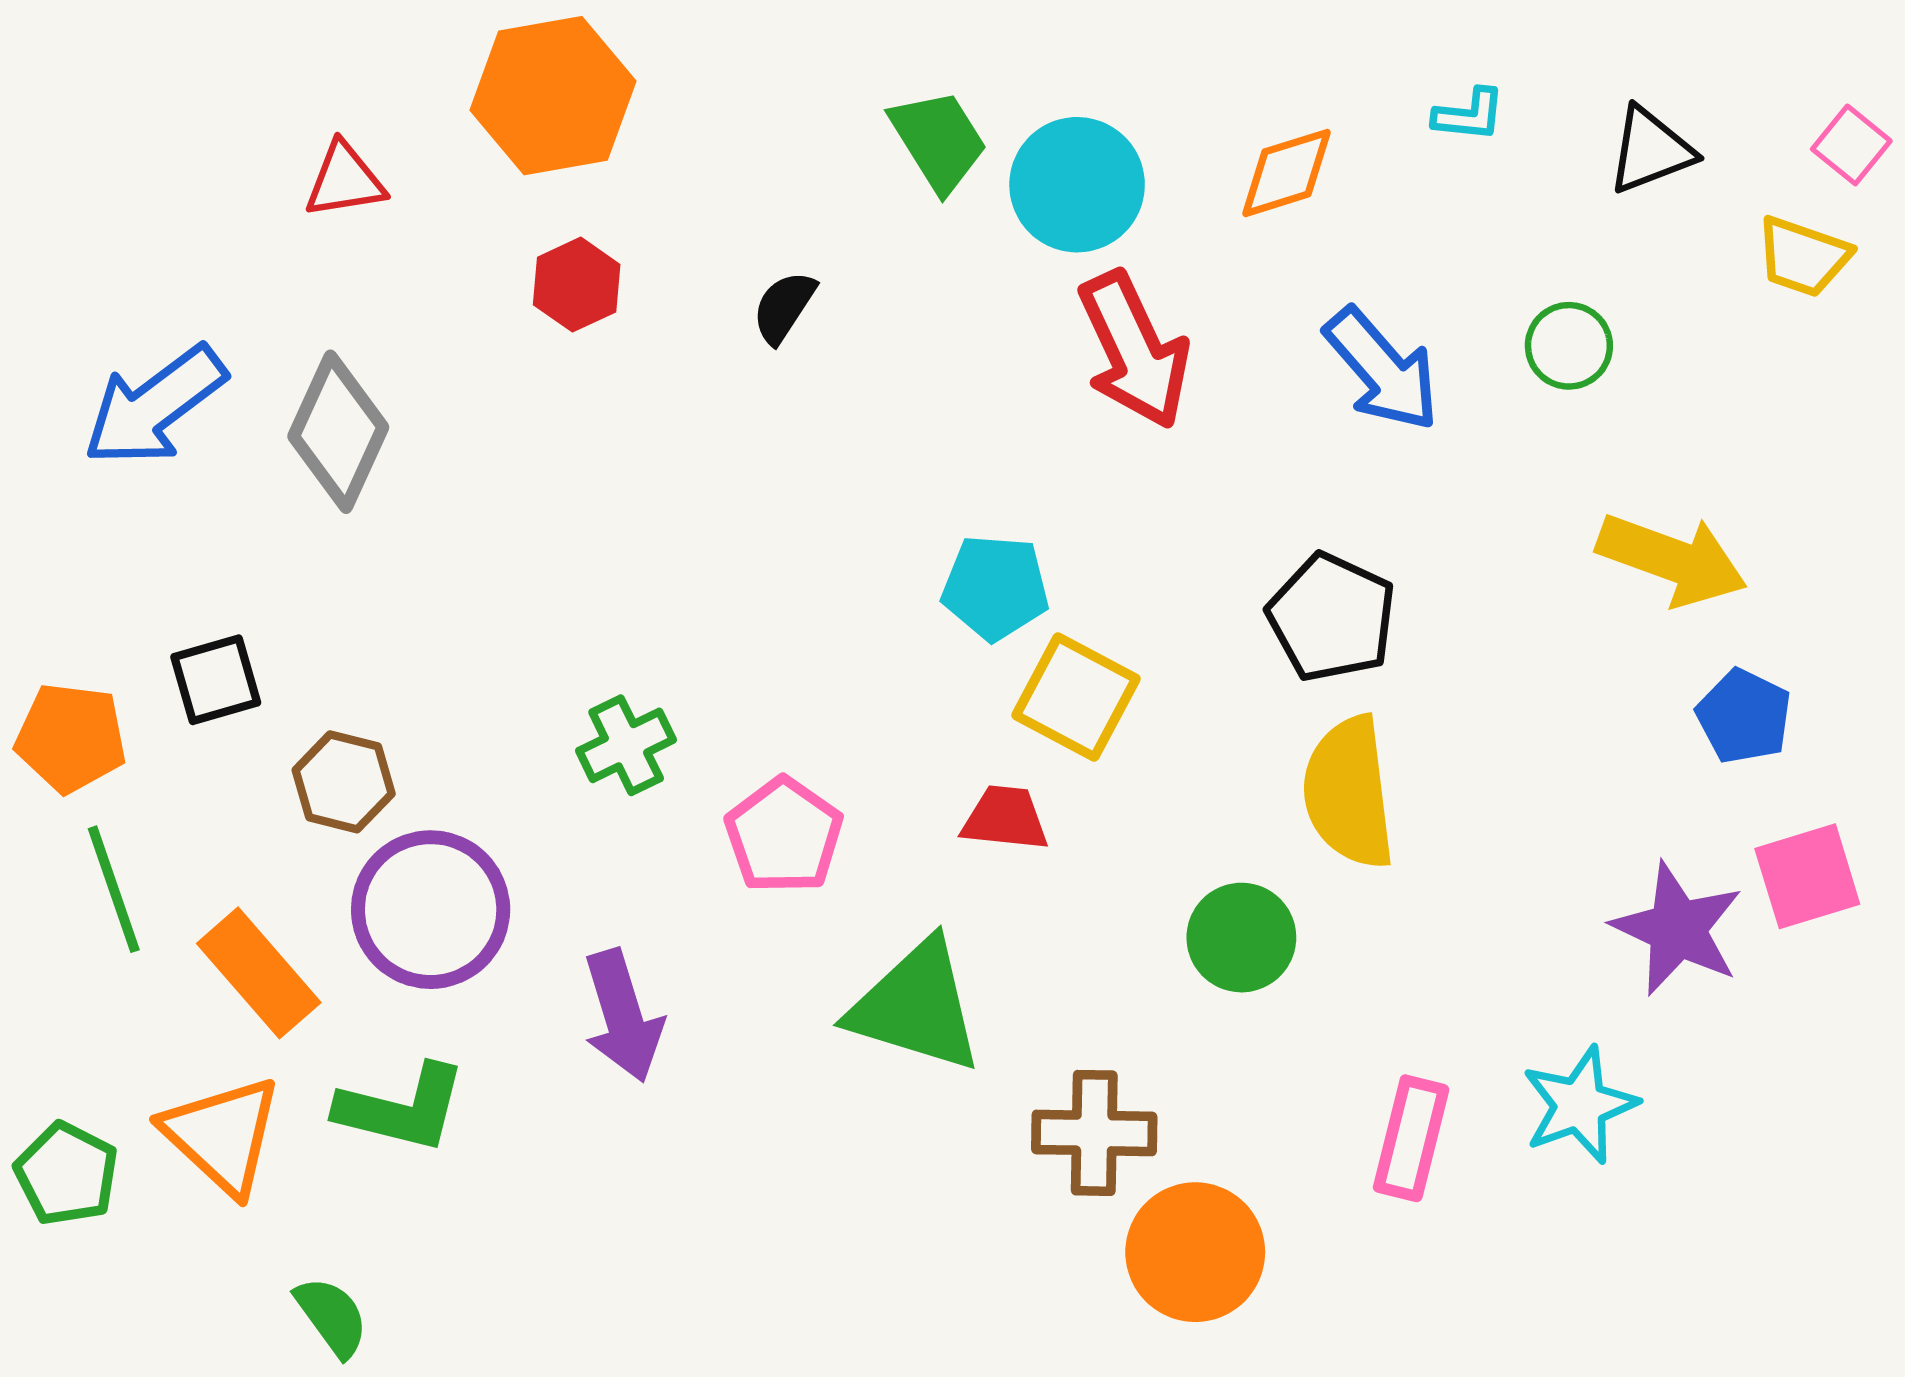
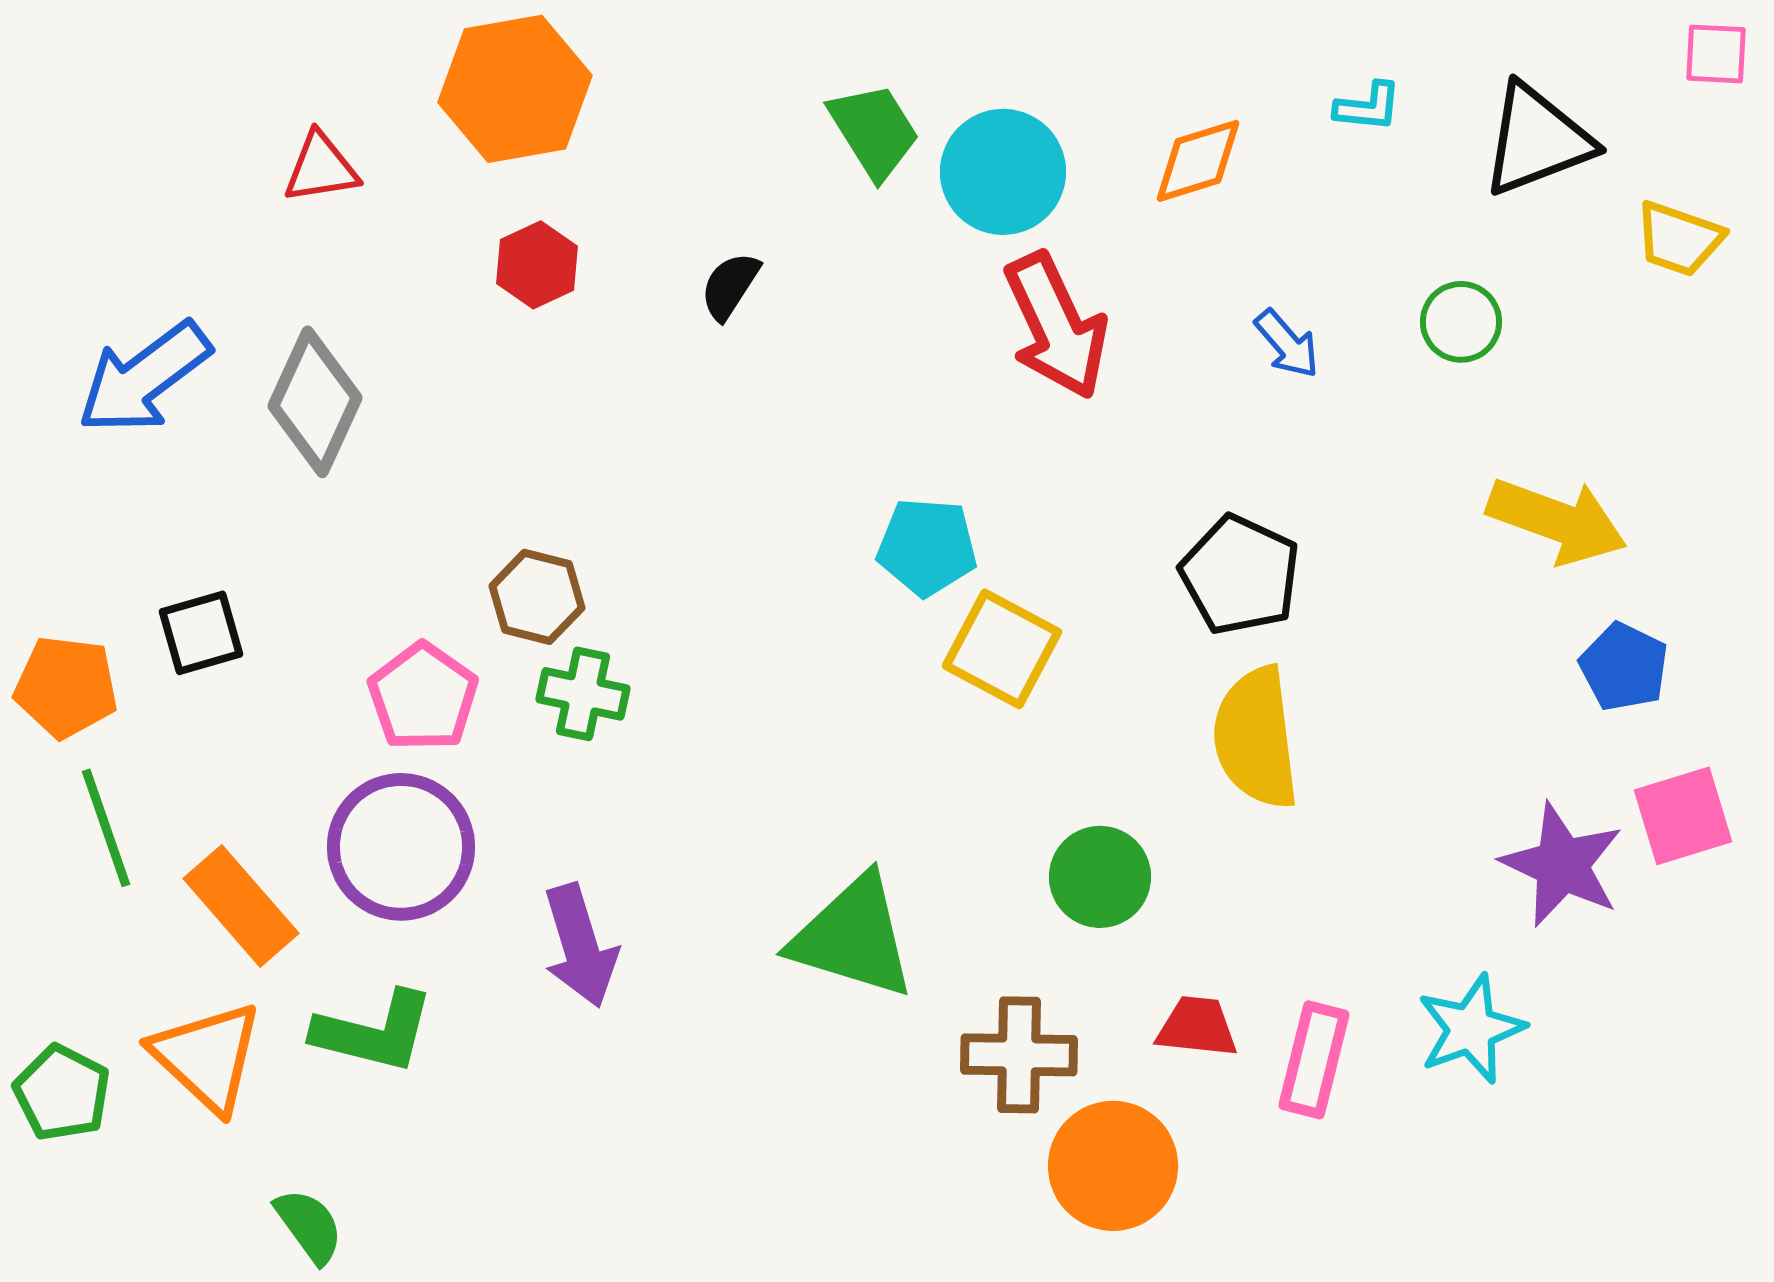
pink square: (1851, 145) -> (1716, 54), moved, turned -36
black triangle: (1651, 150) -> (1537, 140), size x1.4
blue arrow: (1382, 369) -> (1287, 344), size x0.6
green cross: (626, 745) -> (583, 694), turned 38
brown hexagon: (344, 782) -> (537, 597), moved
red trapezoid: (1005, 818) -> (1197, 1027), moved
pink pentagon: (784, 835) -> (423, 697), moved
green circle: (1241, 938) -> (1100, 877), moved

